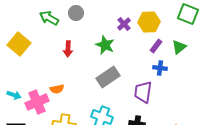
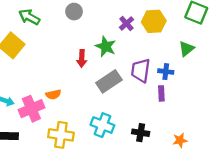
green arrow: (49, 18) -> (29, 17), moved
purple rectangle: (156, 46) -> (161, 93), moved, turned -40
red arrow: (68, 49) -> (82, 58), moved
purple trapezoid: (143, 92) -> (141, 70), moved

